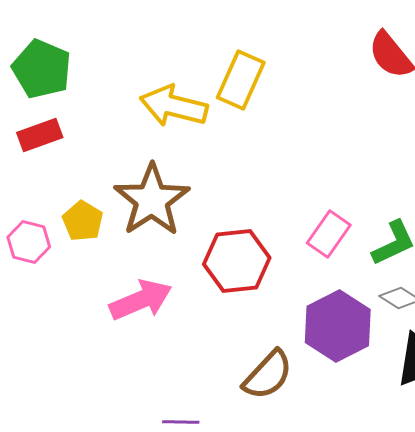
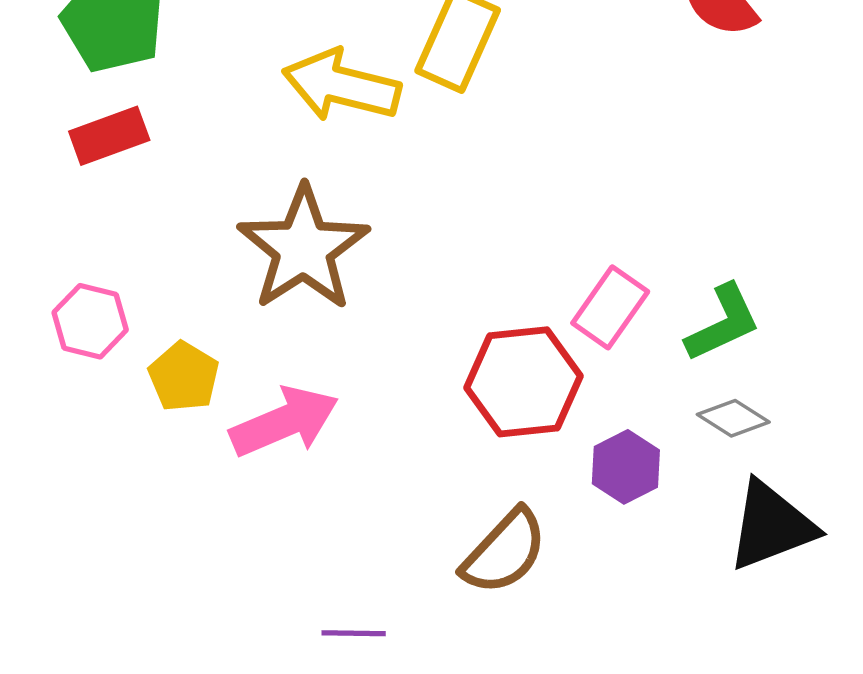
yellow pentagon: (83, 221) -> (184, 377), moved
red hexagon: (237, 261) -> (524, 382), moved
purple hexagon: (338, 326) -> (626, 467), size x0.6

